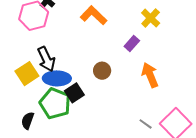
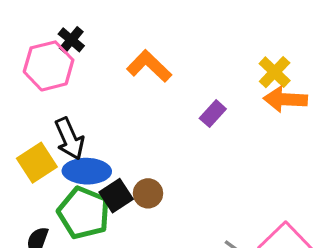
yellow cross: (151, 18) -> (275, 72), moved
brown circle: (102, 71) -> (148, 193), moved
orange arrow: (150, 75) -> (285, 99), moved, turned -65

